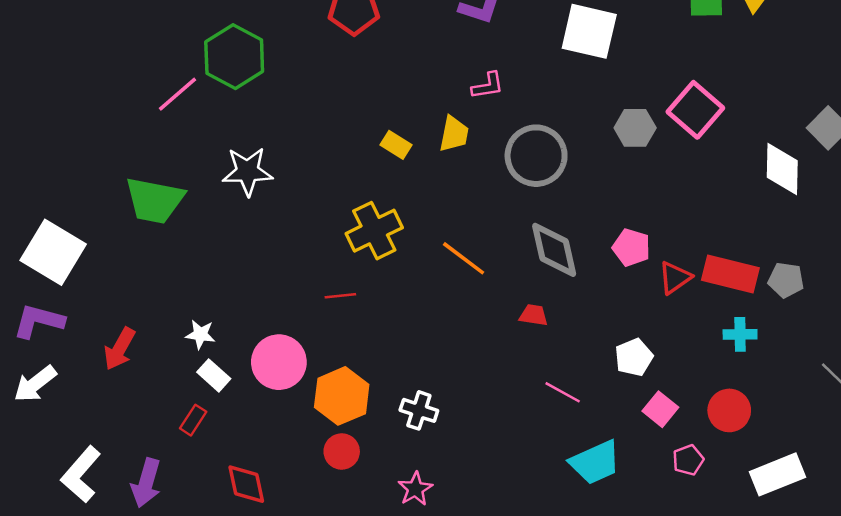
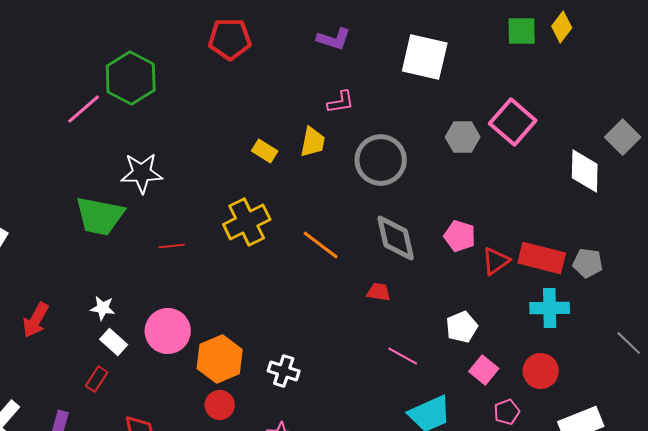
green trapezoid: (155, 200) -> (100, 216), moved
red line: (340, 296) -> (172, 246), moved
cyan cross: (740, 334) -> (550, 308), size x1.4

